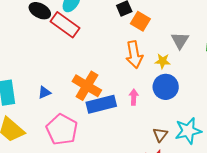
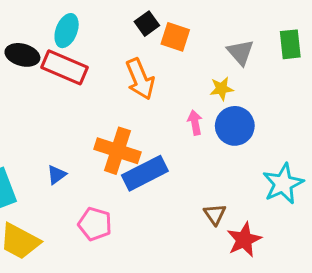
orange arrow: (134, 55) -> (140, 79), moved
pink arrow: (134, 97) -> (195, 123), moved
pink pentagon: (62, 129) -> (95, 224), size x0.7
brown triangle: (160, 135) -> (215, 214), moved

